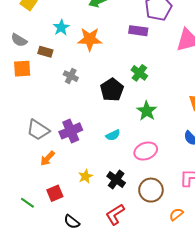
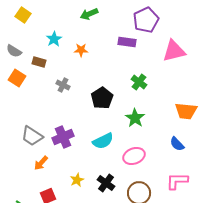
orange star: (90, 39) -> (81, 50), size x0.6
orange square: (22, 69) -> (17, 78), turned 36
green cross: (139, 73) -> (139, 82), moved
cyan semicircle: (113, 135) -> (103, 141), size x1.5

